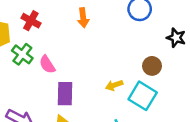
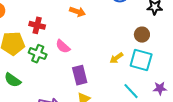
orange arrow: (83, 18) -> (77, 12), turned -49
pink semicircle: (47, 64) -> (63, 46), moved

